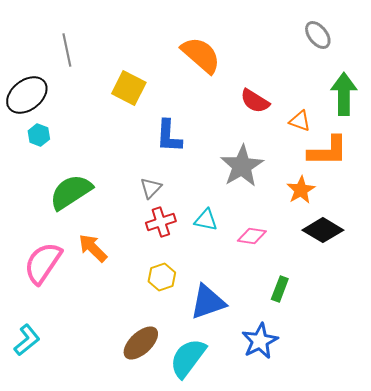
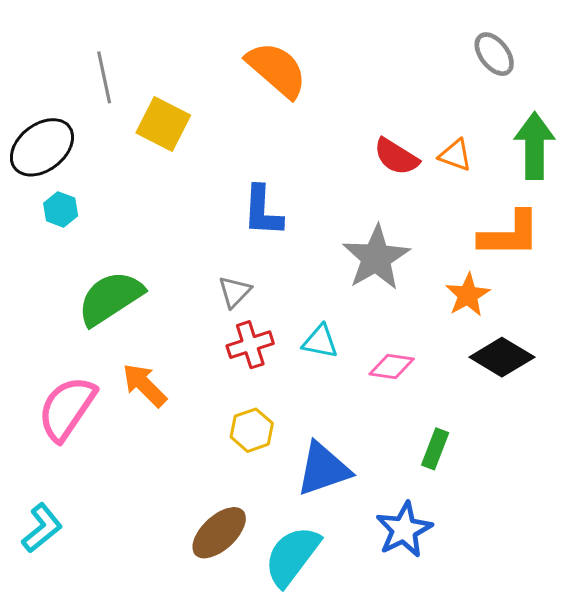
orange semicircle: (201, 55) -> (277, 70), moved
yellow square: (129, 88) -> (163, 124), moved
orange triangle: (300, 121) -> (455, 155), moved

